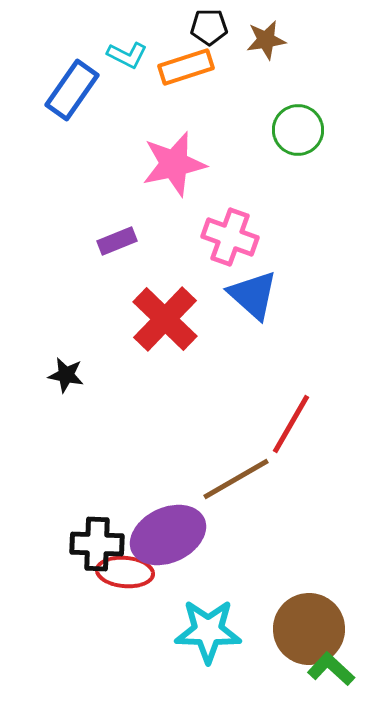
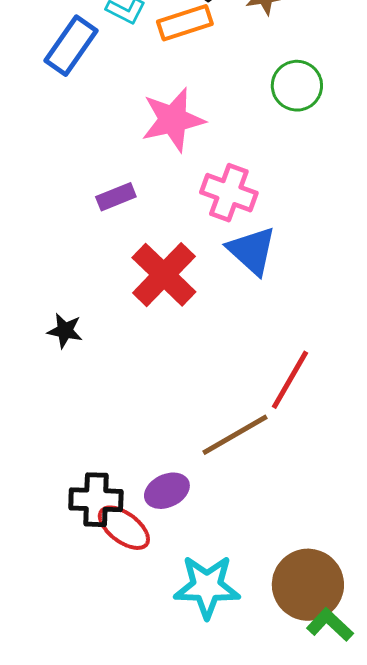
purple ellipse: (168, 535) -> (167, 491), size x0.6
red ellipse: (125, 572) -> (124, 528), turned 32

